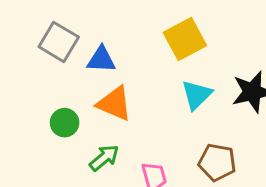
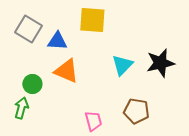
yellow square: (185, 39) -> (92, 20), moved, turned 32
green arrow: (104, 158) -> (21, 108), moved, turned -35

